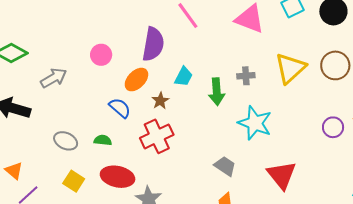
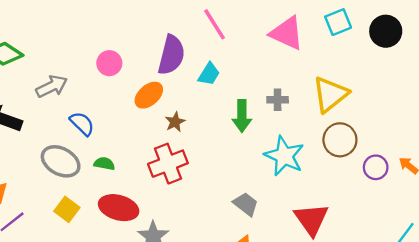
brown circle: (335, 65) -> (340, 140), moved
cyan trapezoid: (183, 77) -> (209, 74), moved
blue semicircle: (120, 108) -> (82, 124), moved
gray ellipse: (66, 141) -> (61, 161), size x1.4

